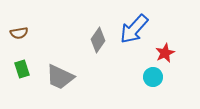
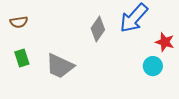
red star: (165, 53) -> (165, 42), turned -30

